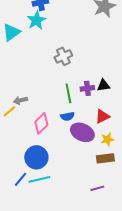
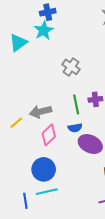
gray cross: (63, 56) -> (71, 67), turned -30
gray arrow: (20, 100) -> (41, 112), moved, size x1.5
blue line: (20, 179) -> (25, 201), moved, turned -49

